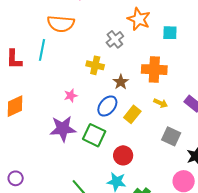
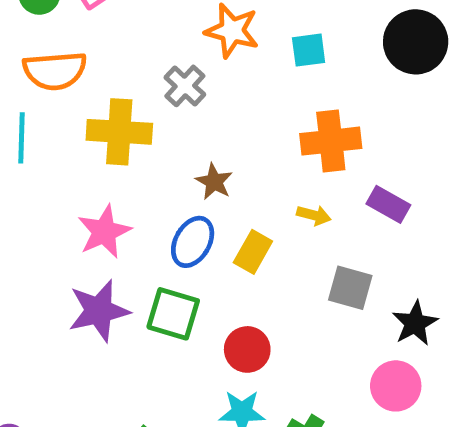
yellow cross: (95, 65) -> (119, 132), moved, size x1.5
orange cross: (154, 70) -> (331, 141), moved
pink star: (71, 96) -> (104, 232), size x1.6

